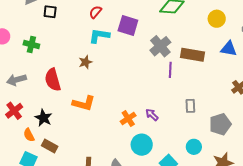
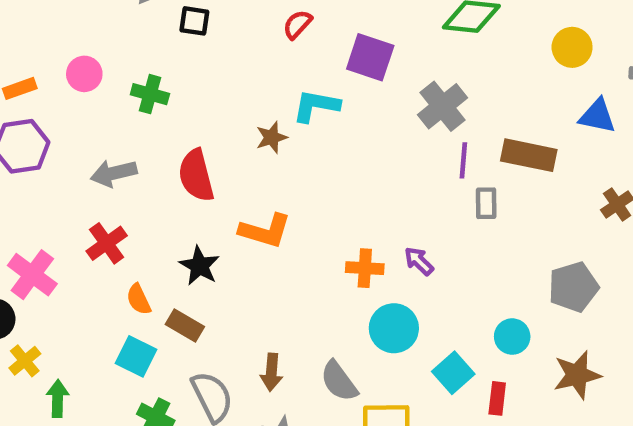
cyan L-shape: (99, 36) -> (316, 106), moved
brown rectangle: (193, 55) -> (529, 155), moved
gray rectangle: (190, 106) -> (486, 203), moved
black star: (43, 118) -> (199, 266), moved
orange cross: (128, 118) -> (365, 268), turned 35

